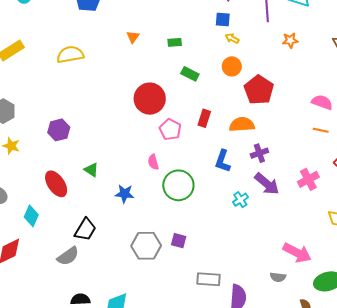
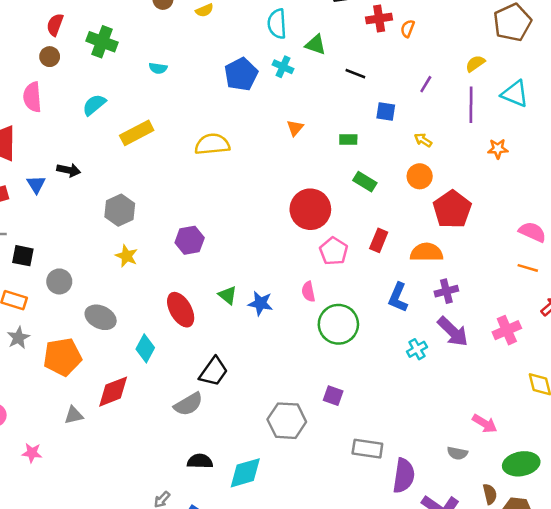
blue square: (223, 19) -> (386, 112), moved
blue star: (125, 194) -> (260, 303), moved
gray hexagon: (146, 246) -> (287, 421), moved
pink arrow: (297, 253) -> (485, 424), size x0.7

